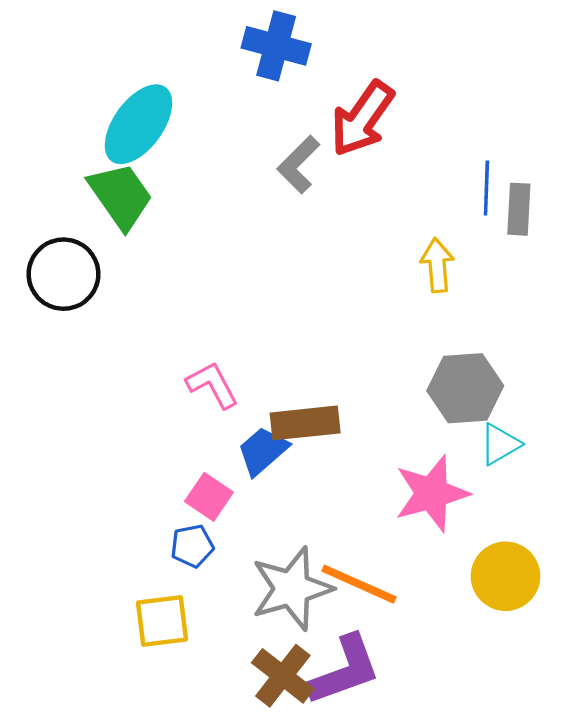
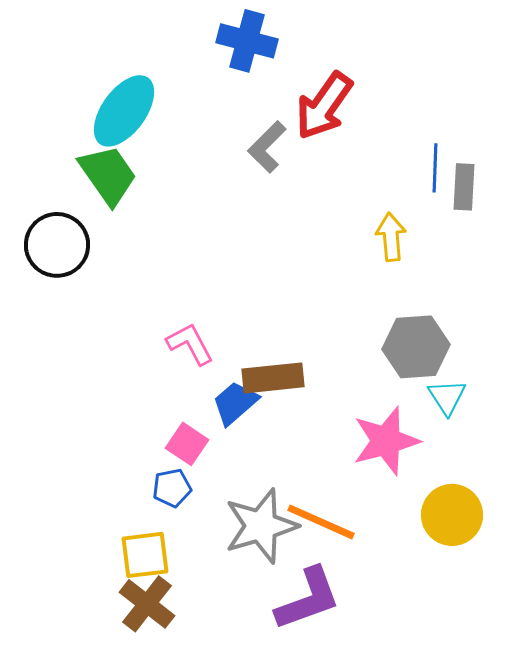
cyan triangle: (500, 444) -> (447, 397), turned -33
brown cross: (283, 676) -> (147, 604), moved

